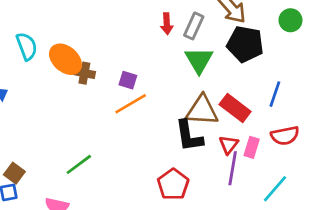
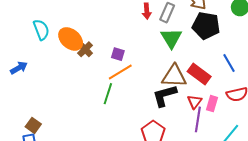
brown cross: (84, 73) -> (85, 49), turned 35
blue line: (275, 94) -> (229, 63), turned -48
black L-shape: (189, 136) -> (165, 96), turned 84
green line: (79, 164) -> (108, 94), moved, turned -35

